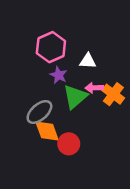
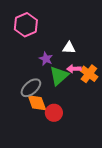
pink hexagon: (51, 47) -> (26, 25), moved

